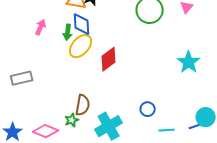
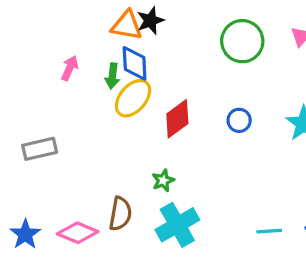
brown semicircle: (83, 105) -> (120, 214), moved
blue circle: (148, 109) -> (239, 120), moved
green star: (72, 120) -> (163, 181), moved

